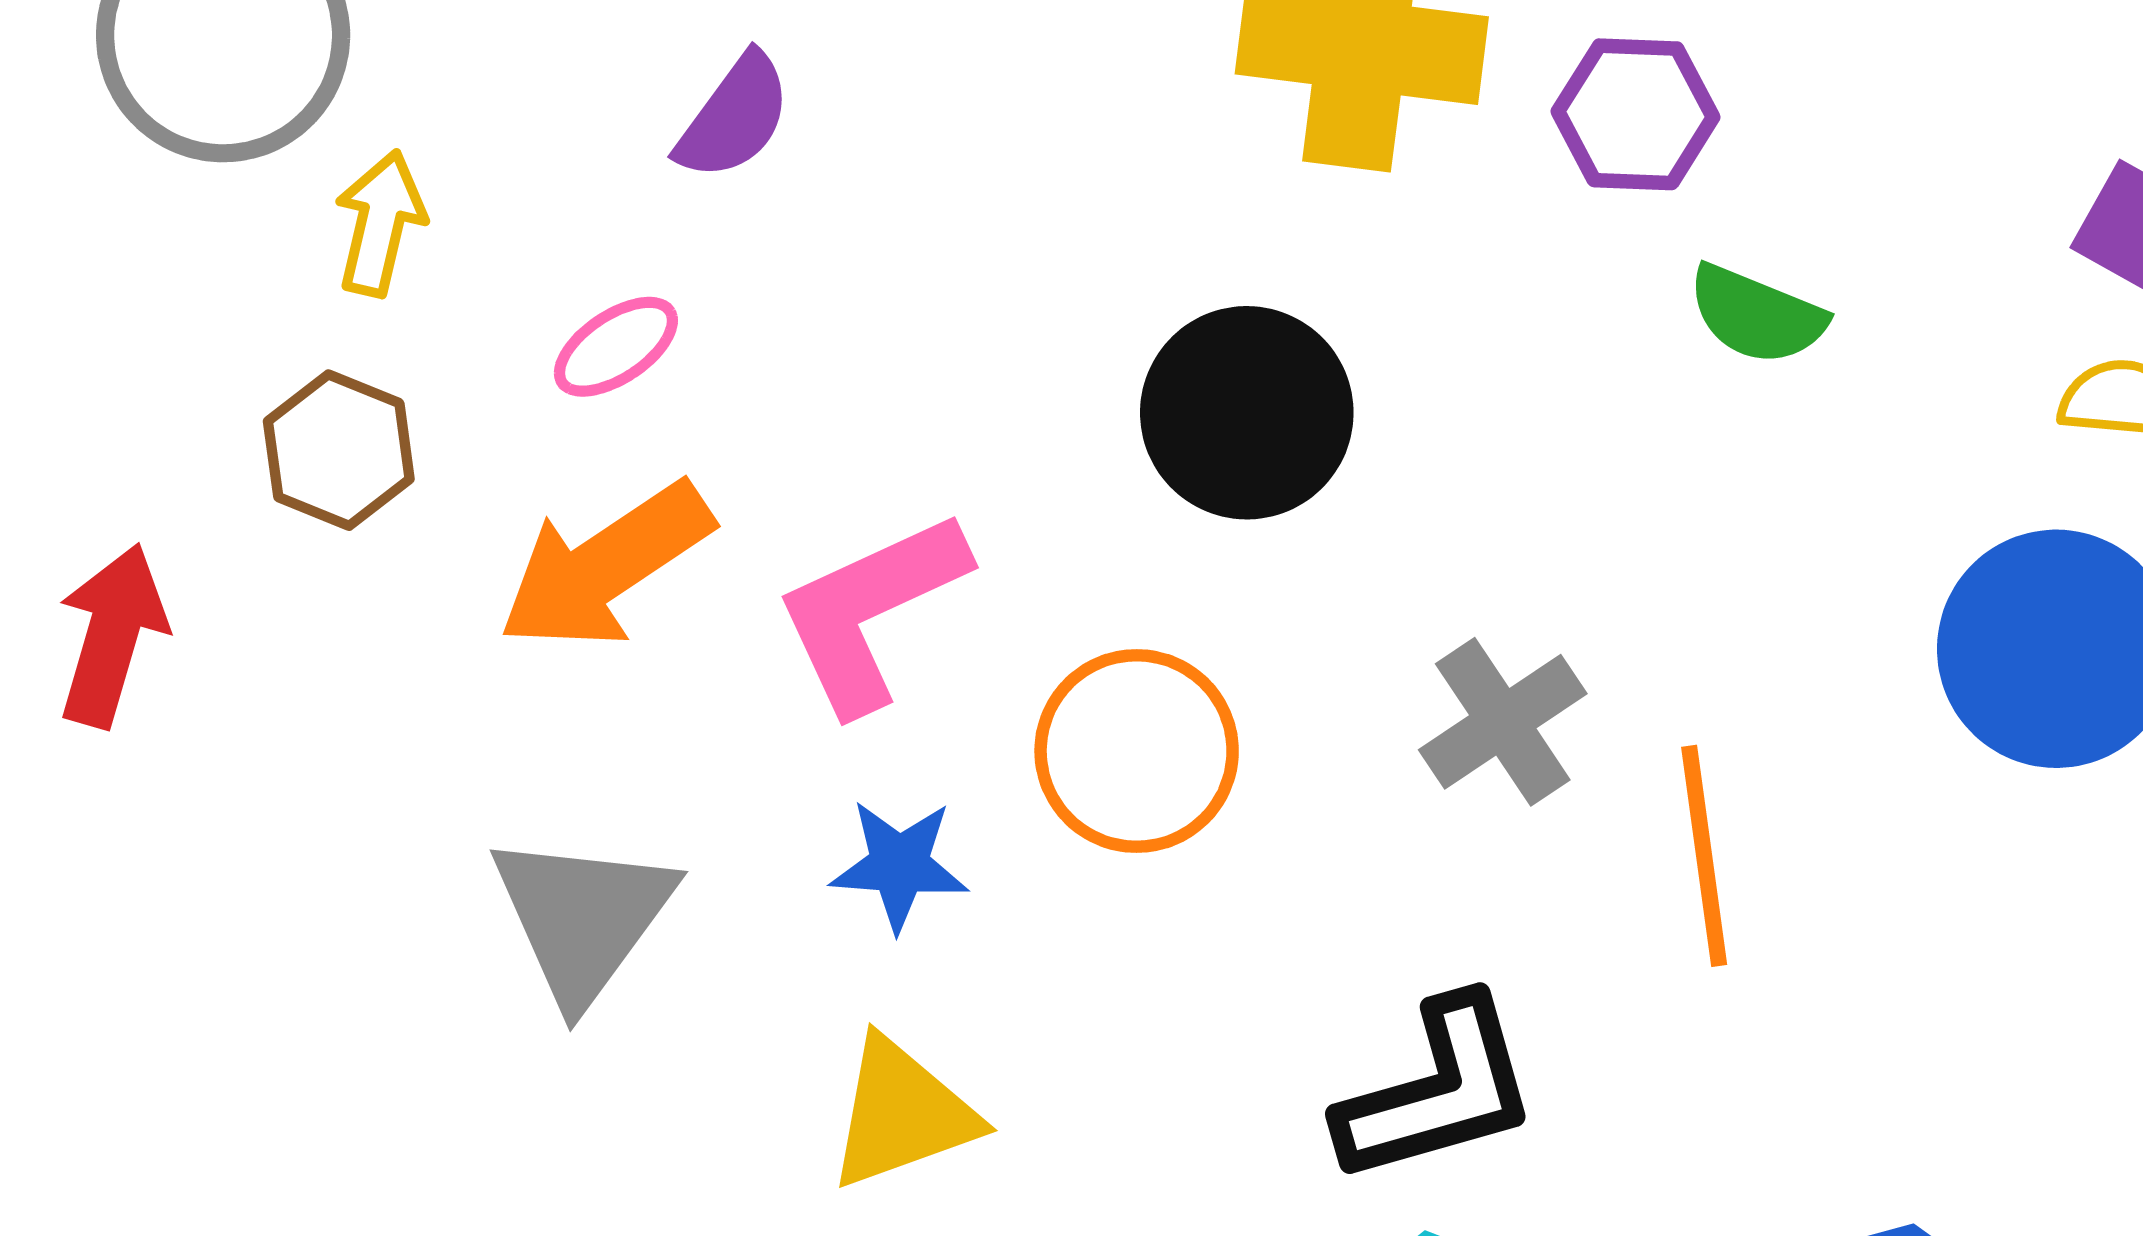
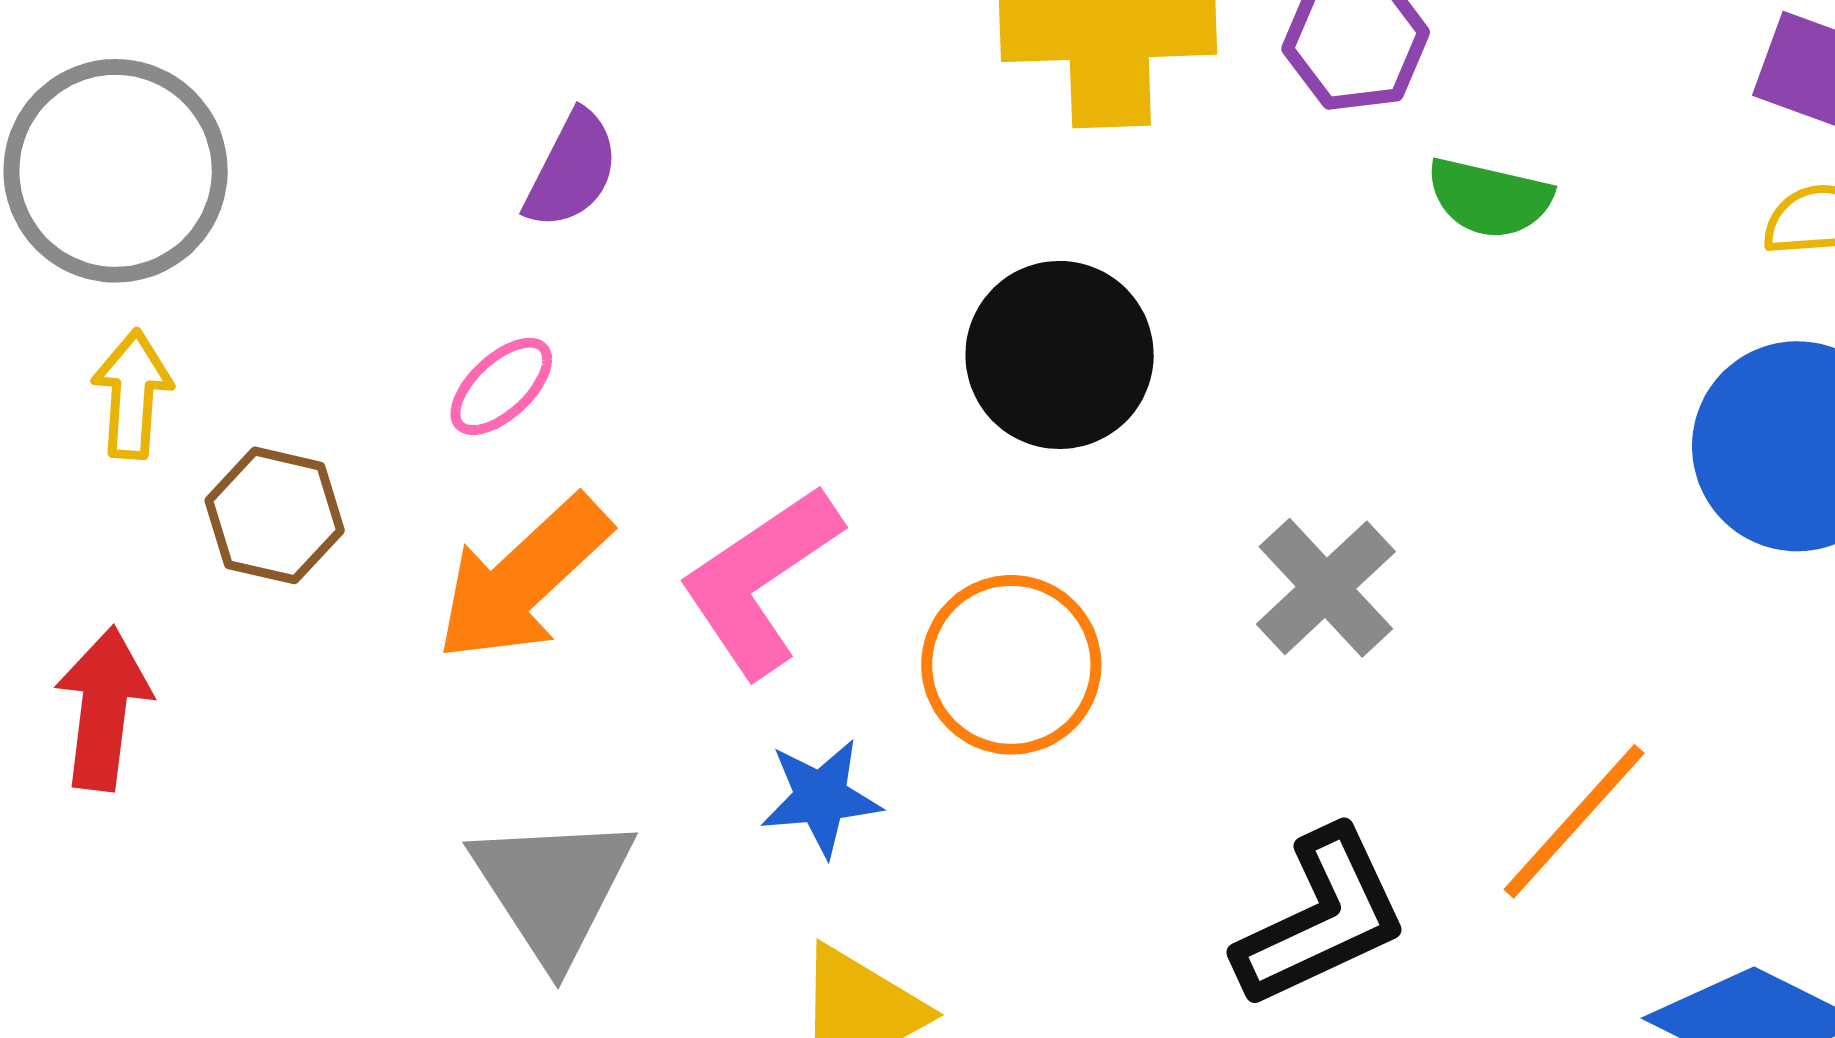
yellow arrow: (380, 223) -> (132, 394), moved
orange line: (1704, 856) -> (1574, 821), moved, turned 59

